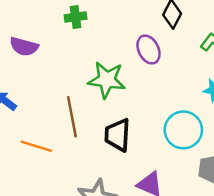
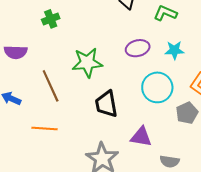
purple ellipse: (148, 50) -> (138, 48), moved, turned -65
brown line: (72, 117) -> (51, 86), moved

